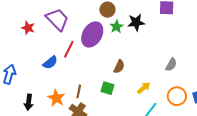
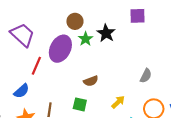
black star: (136, 22) -> (106, 33), turned -30
blue semicircle: (50, 63) -> (21, 91), moved
brown semicircle: (119, 67) -> (91, 81), turned 48

